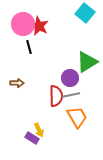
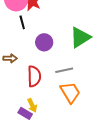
purple circle: (70, 78) -> (44, 42), moved
red semicircle: (56, 96) -> (34, 76), moved

